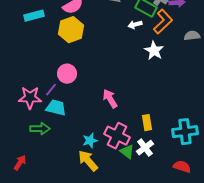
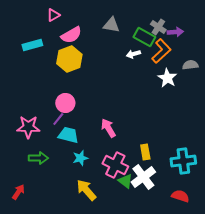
white star: (154, 51) -> (167, 78), moved
purple line: (51, 90) -> (58, 119), moved
cyan trapezoid: (56, 108) -> (68, 135), moved
cyan star: (90, 141) -> (80, 158), moved
white cross: (145, 148) -> (143, 177), size x1.4

